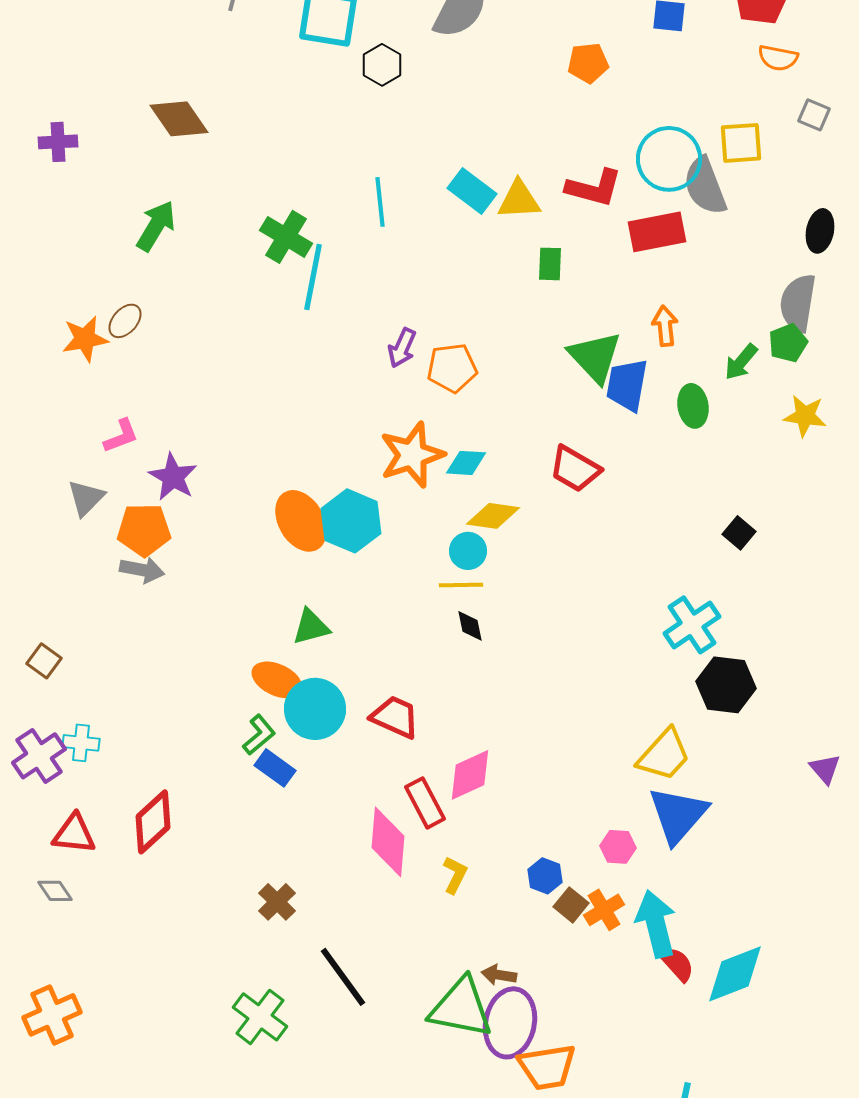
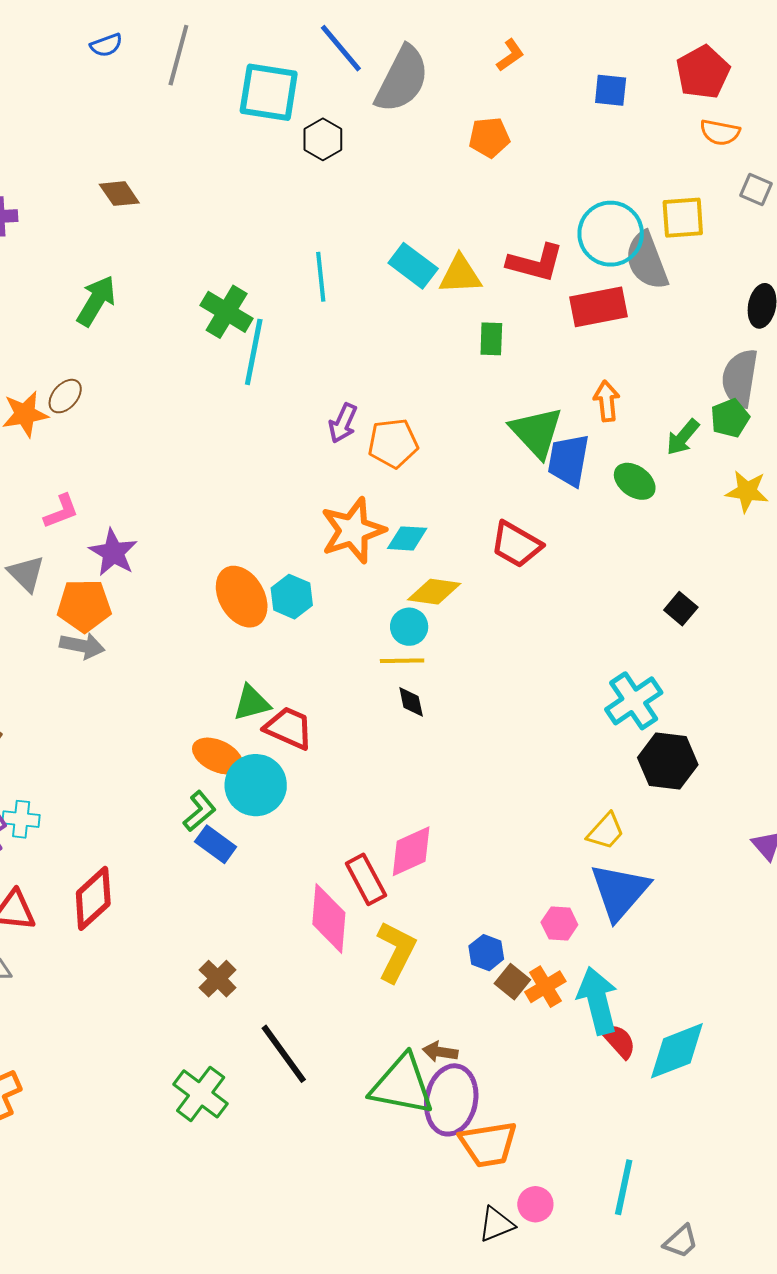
orange pentagon: (588, 63) -> (489, 137), moved
brown diamond: (179, 119) -> (119, 194), size x0.7
green ellipse: (693, 406) -> (635, 481), turned -45
gray triangle: (86, 498) -> (26, 574), turned -30
cyan hexagon: (351, 521) -> (292, 597), size x0.7
red trapezoid: (395, 717) -> (289, 728), moved
yellow trapezoid: (664, 755) -> (606, 831), size x0.7
yellow L-shape: (455, 875) -> (396, 952), size x1.6

